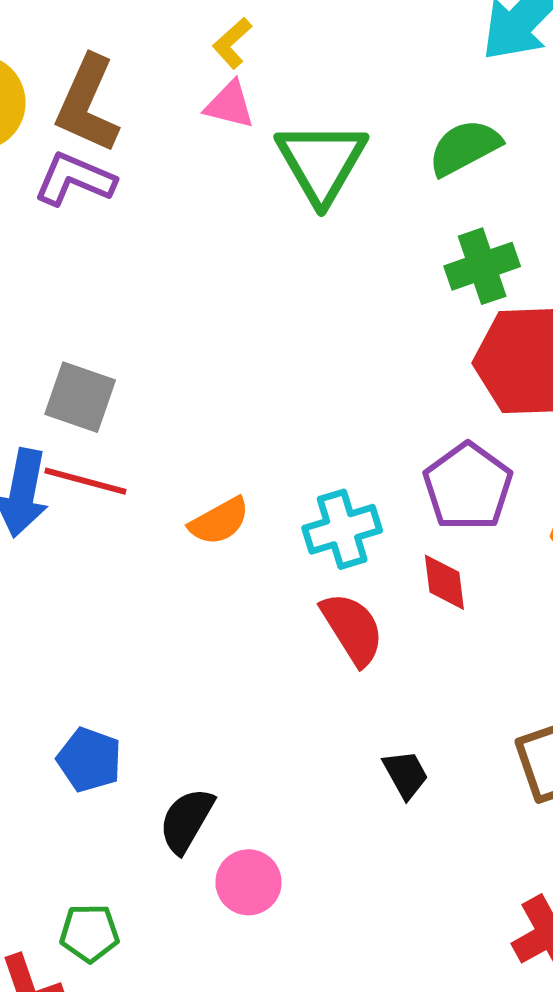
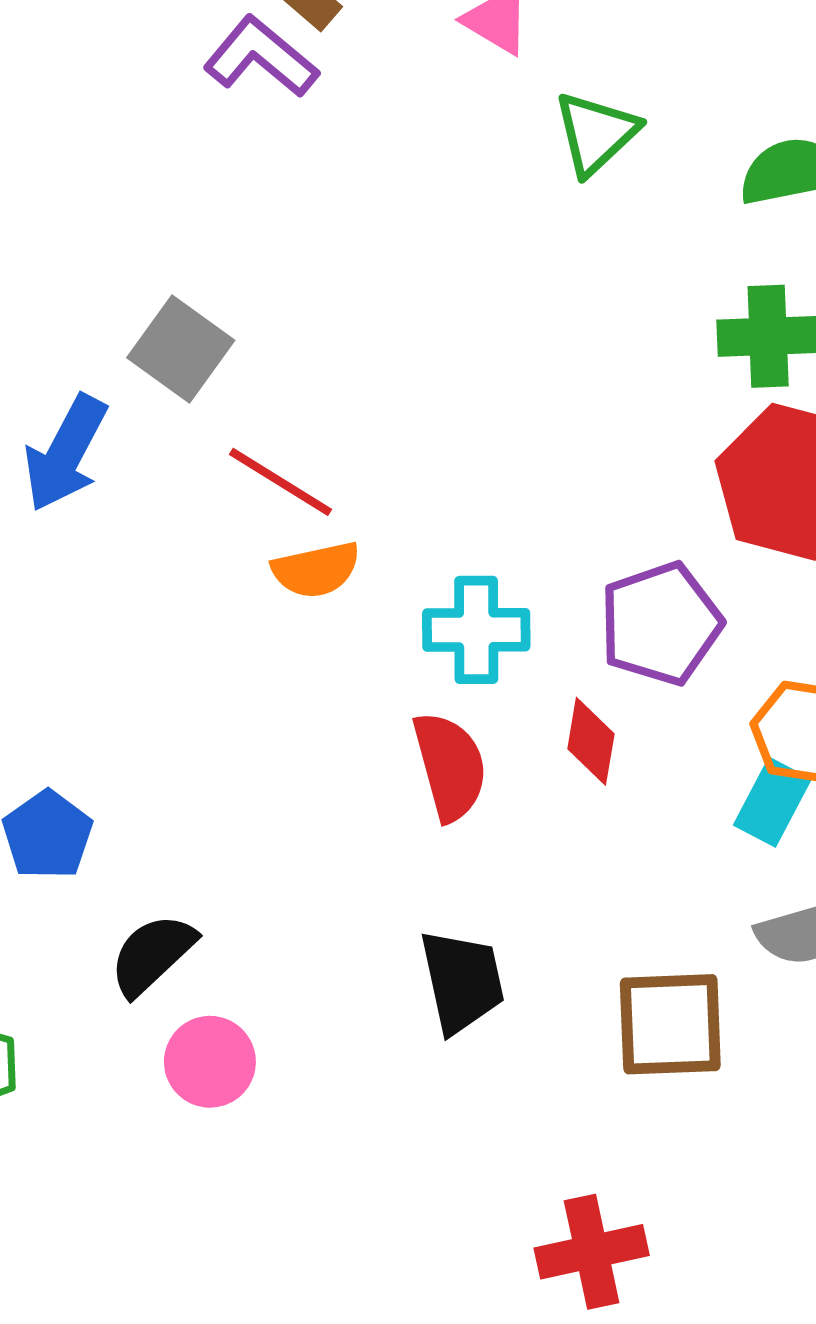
green triangle: (321, 162) -> (596, 133), size x0.7
red line: (85, 481) -> (280, 482), moved
black trapezoid: (406, 774) -> (462, 981), size x1.5

